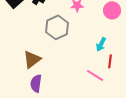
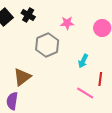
cyan arrow: (101, 44) -> (83, 61), moved
purple semicircle: (36, 83) -> (12, 101), moved

